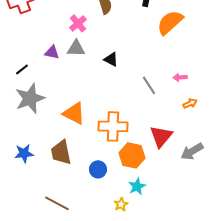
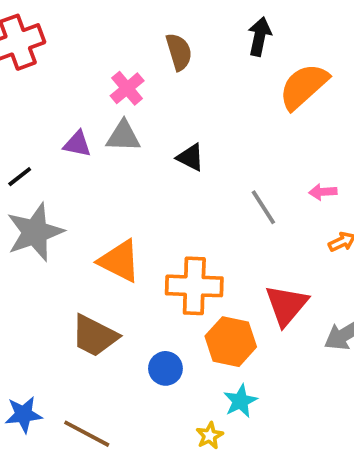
brown trapezoid: (61, 152) -> (94, 336), turned -52
blue star: (24, 153) -> (23, 414), moved

